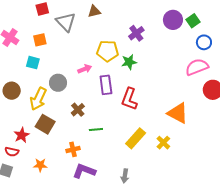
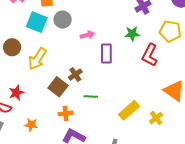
yellow pentagon: (108, 51) -> (170, 31), moved
cyan square: (33, 63) -> (37, 22), size x1.5
gray circle: (58, 83) -> (63, 20), moved
red L-shape: (129, 99) -> (150, 55), moved
brown square: (45, 124) -> (58, 87), moved

